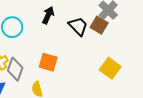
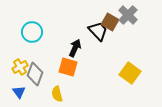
black arrow: (48, 15) -> (75, 48), moved
brown square: (99, 25) -> (110, 22), moved

